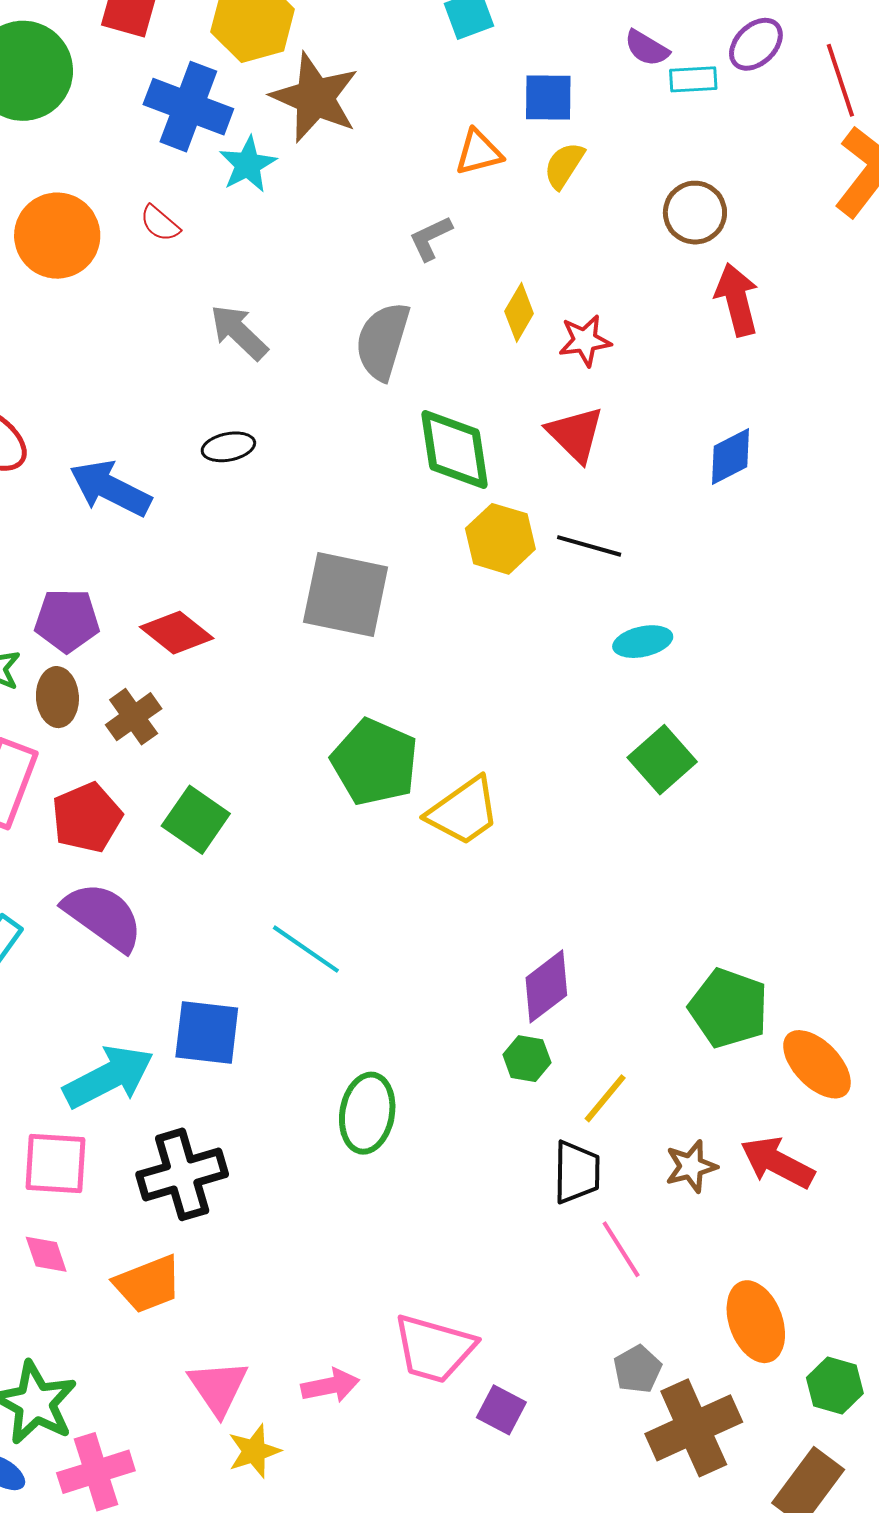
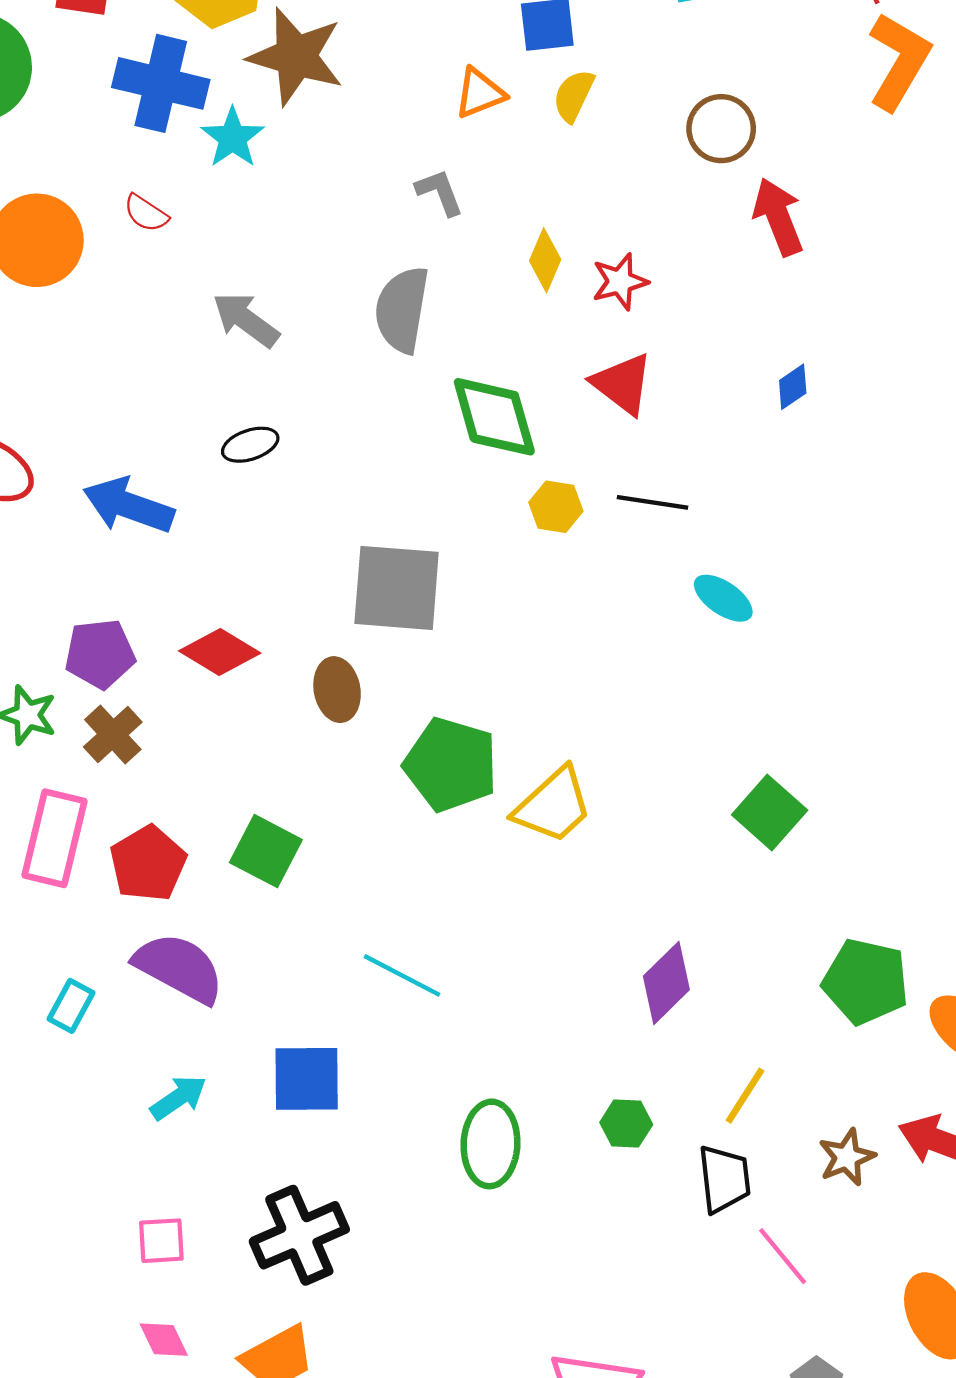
gray L-shape: (430, 238) -> (440, 192), turned 102
blue diamond: (731, 457) -> (793, 387), size x0.7
yellow hexagon: (500, 539) -> (556, 507), size x0.7
cyan ellipse: (643, 642) -> (723, 598), turned 54
brown ellipse: (57, 697) -> (337, 690), moved
brown cross: (134, 717) -> (113, 734), moved
green square: (662, 760) -> (770, 812), moved
green hexagon: (527, 1059) -> (626, 1123), moved
cyan arrow: (109, 1077) -> (178, 1098), moved, size x0.6
pink square: (55, 1164) -> (161, 1241), size x0.7

